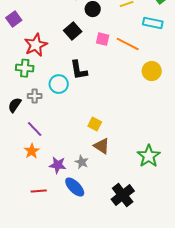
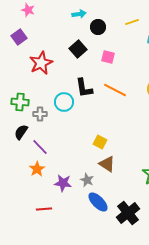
orange line: (128, 44) -> (115, 90), moved
green cross: (25, 68) -> (20, 102), moved
black semicircle: (15, 105) -> (21, 132), moved
blue ellipse: (75, 187) -> (98, 202), moved

